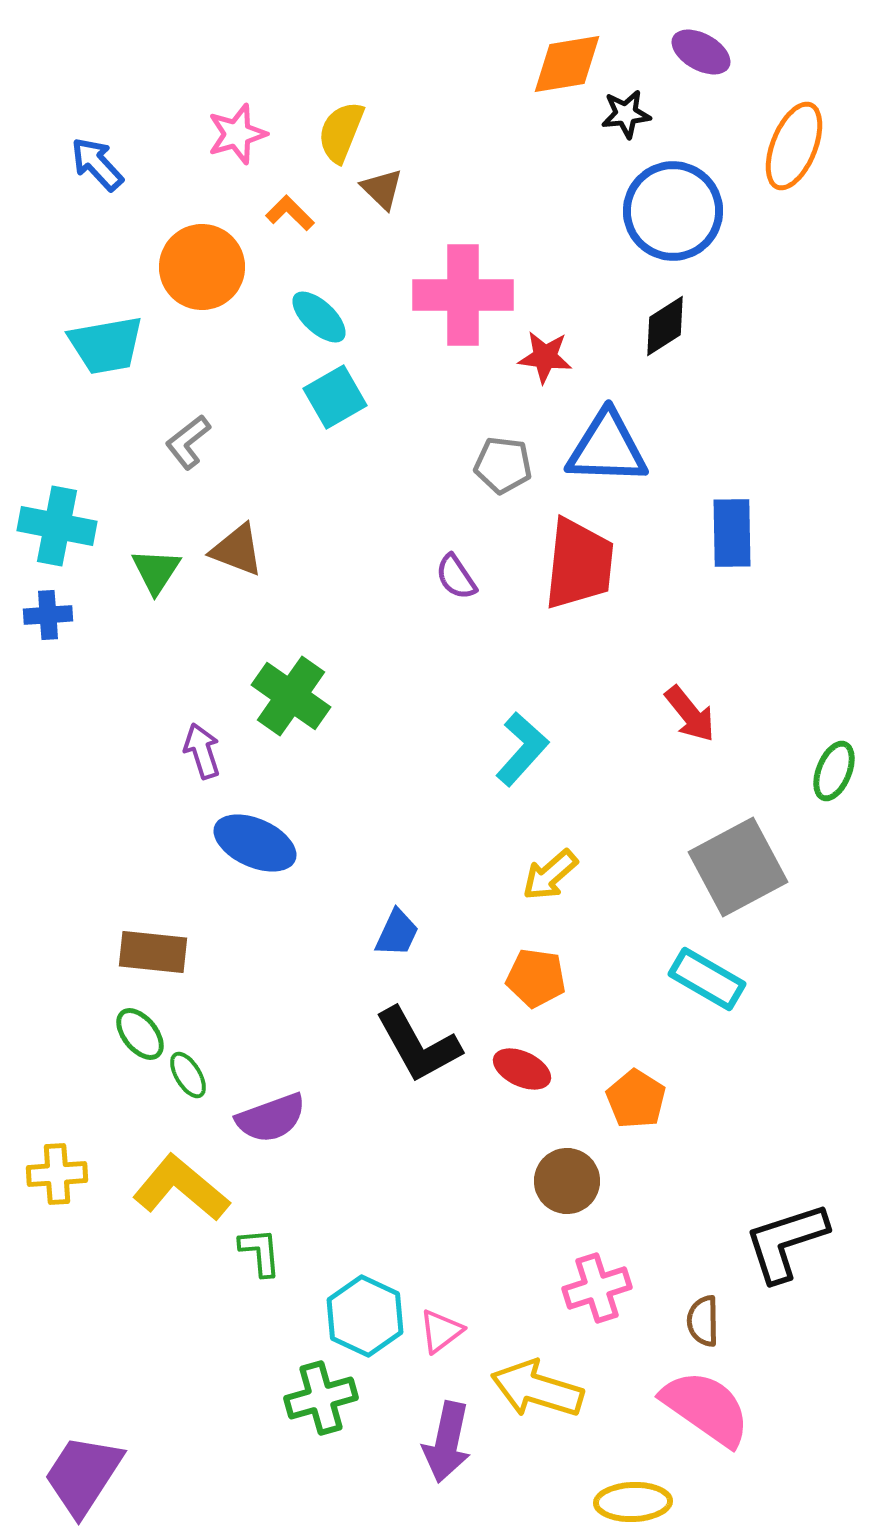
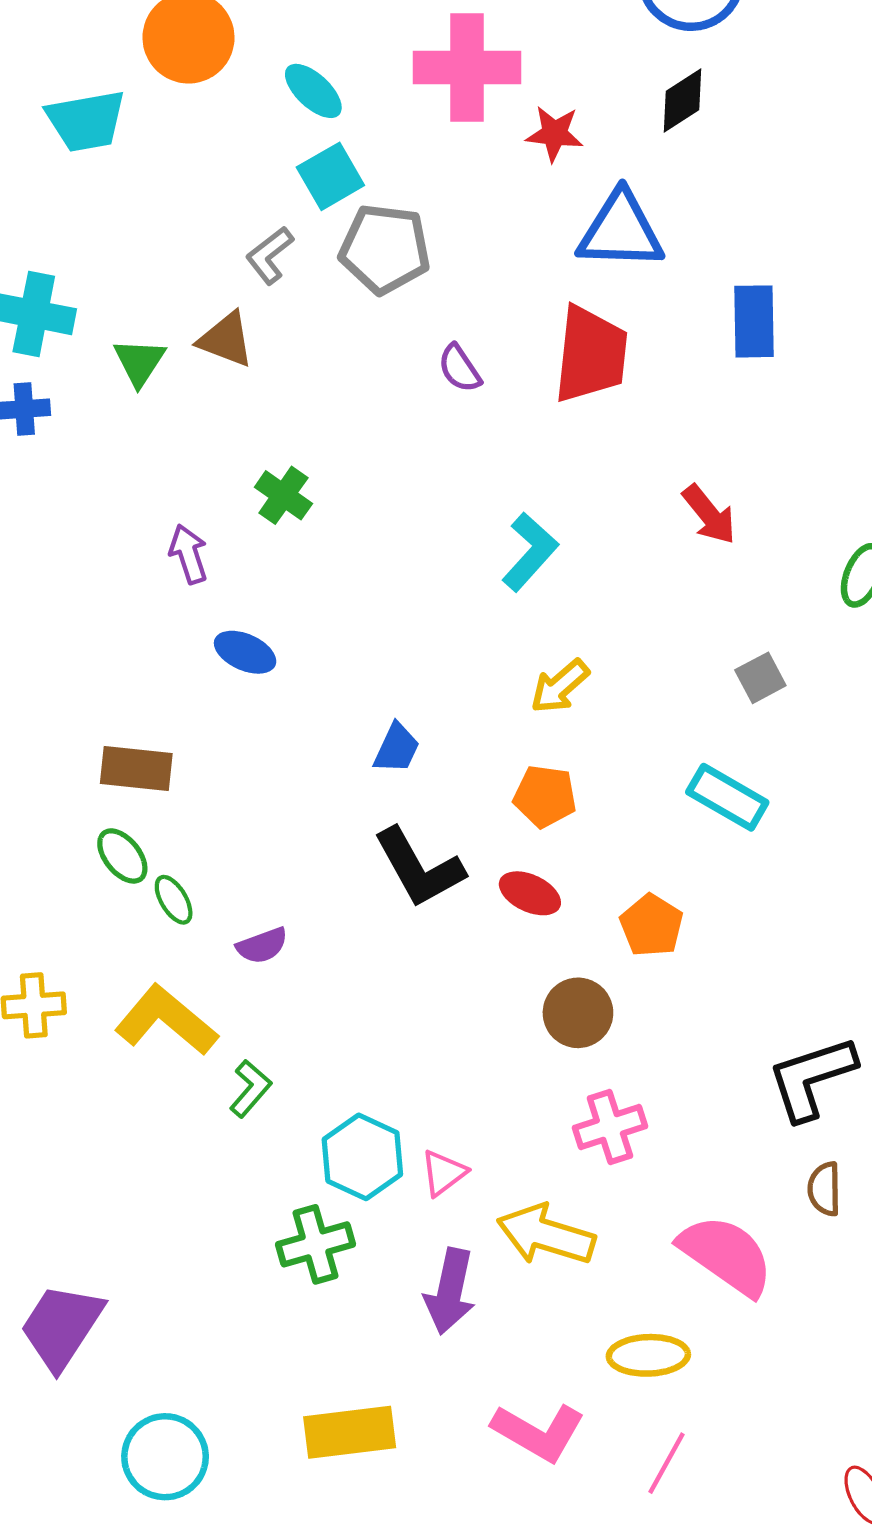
gray L-shape: (188, 442) -> (270, 255), moved
gray pentagon: (503, 465) -> (385, 249), moved, size x1.5
green cross: (291, 696) -> (283, 495), size x0.7
blue ellipse: (255, 843) -> (245, 652), size x0.7
gray square: (738, 867) -> (760, 678), size x0.5
purple semicircle: (271, 1118) -> (262, 946), size x0.7
green L-shape: (260, 1252) -> (250, 1089), turned 46
brown semicircle: (703, 1321) -> (824, 1189), moved

